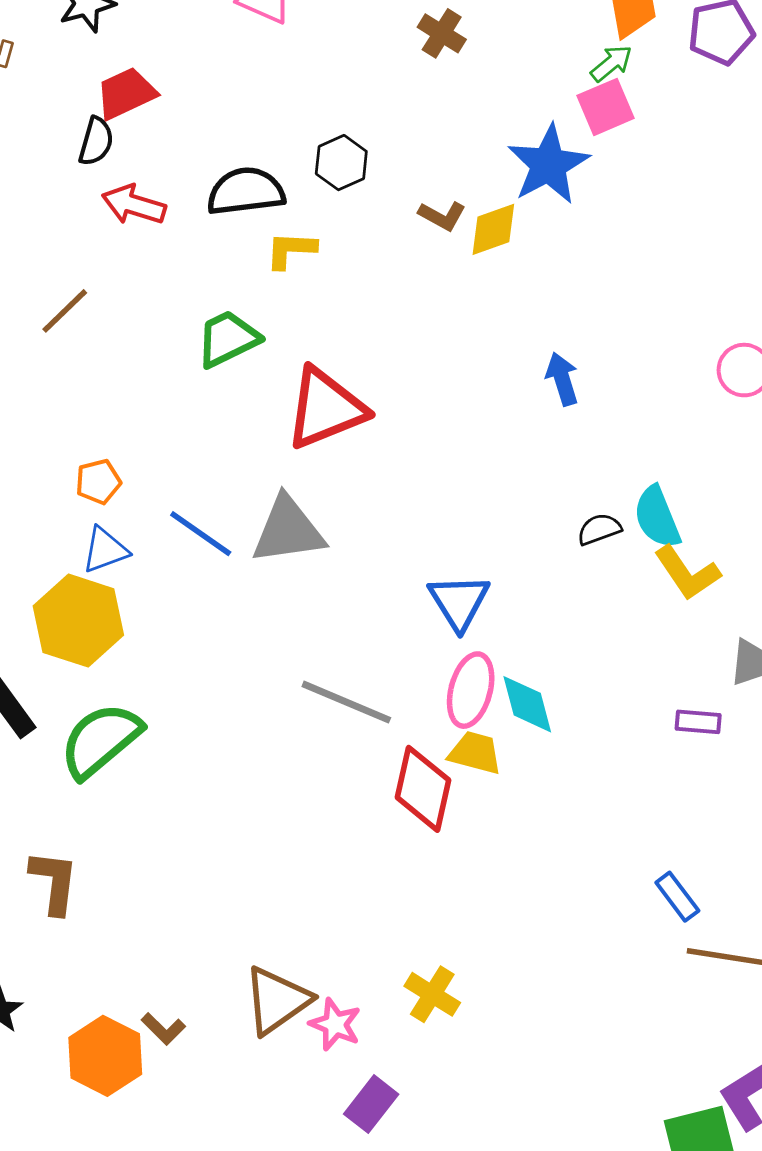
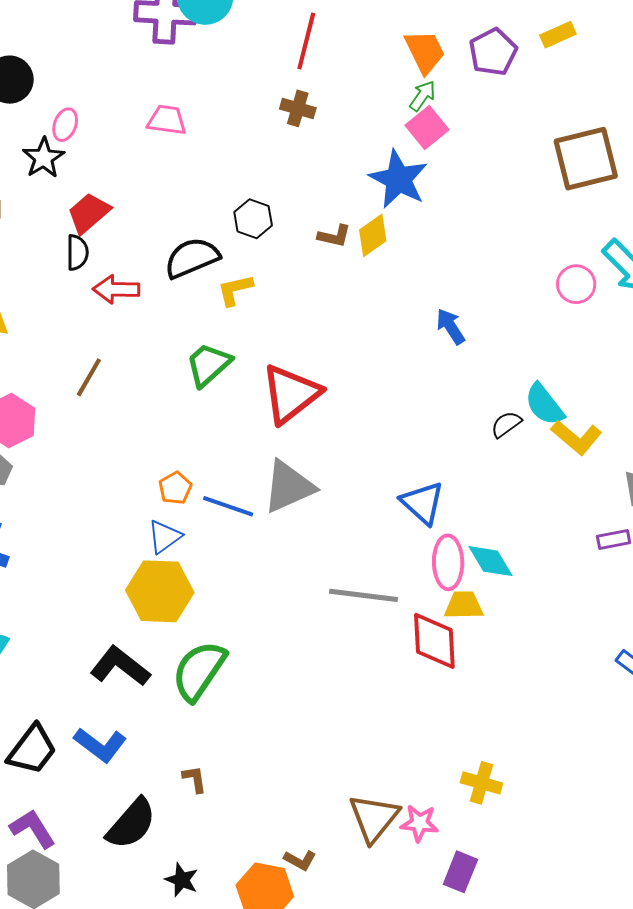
orange pentagon: (98, 482) -> (175, 488), moved
brown L-shape: (54, 882) -> (195, 779), size x0.6

